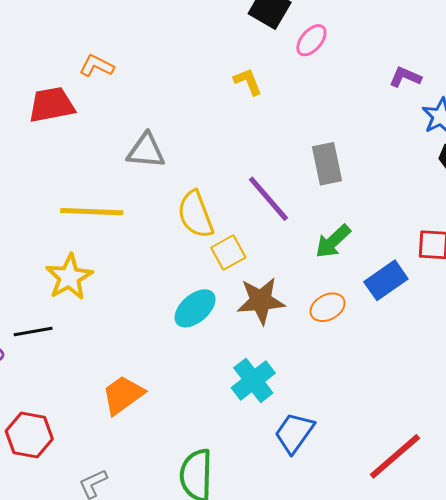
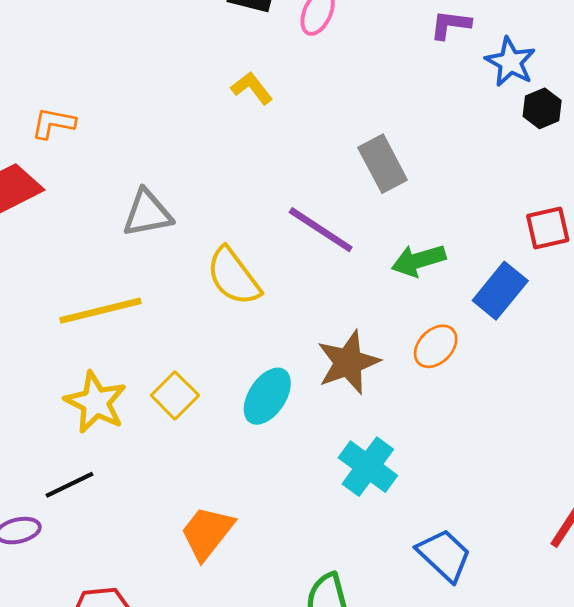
green arrow: (333, 241) -> (419, 260), turned 42
yellow square: (228, 253) -> (175, 395), moved
blue trapezoid: (294, 433) -> (444, 555), moved, turned 114

